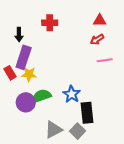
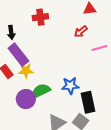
red arrow: (97, 39) -> (81, 32), moved
purple rectangle: (24, 57) -> (18, 55), turned -50
blue star: (72, 94) -> (70, 86), turned -30

